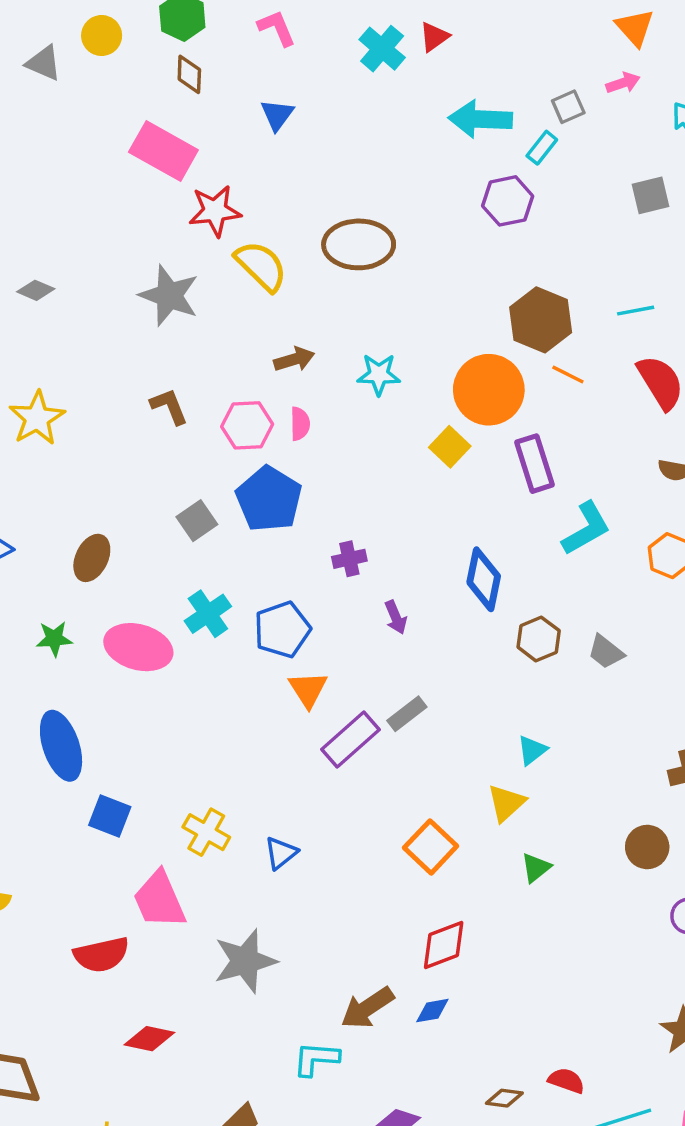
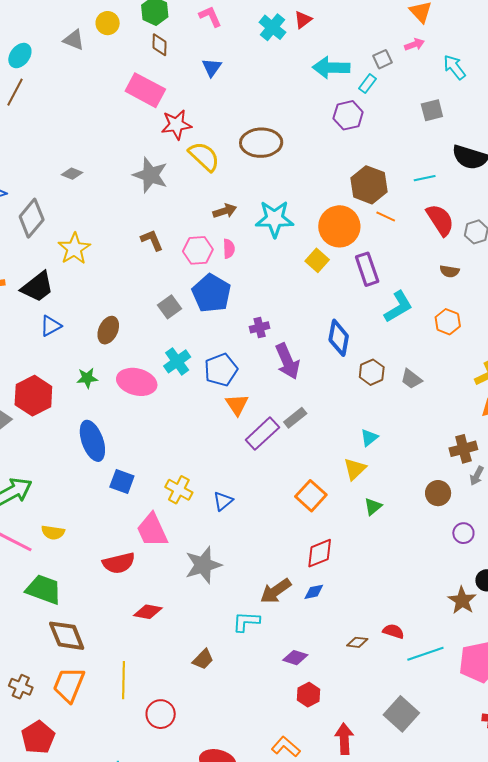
cyan star: (379, 374) -> (275, 219), size x1.5
purple arrow: (396, 617) -> (287, 361), size x1.8

